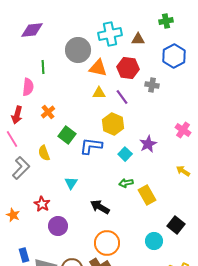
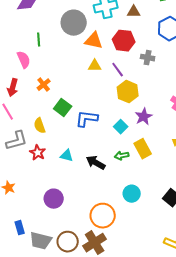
pink semicircle: (28, 87) -> (24, 60), turned -30
yellow hexagon: (113, 124) -> (128, 92), moved
gray L-shape: (21, 168) -> (17, 141), turned 30
cyan triangle: (71, 183) -> (67, 156), turned -48
yellow rectangle: (147, 195) -> (143, 149), moved
red star: (42, 204) -> (38, 153), moved
black arrow: (100, 207) -> (96, 163), moved
cyan circle: (154, 241) -> (132, 194), moved

